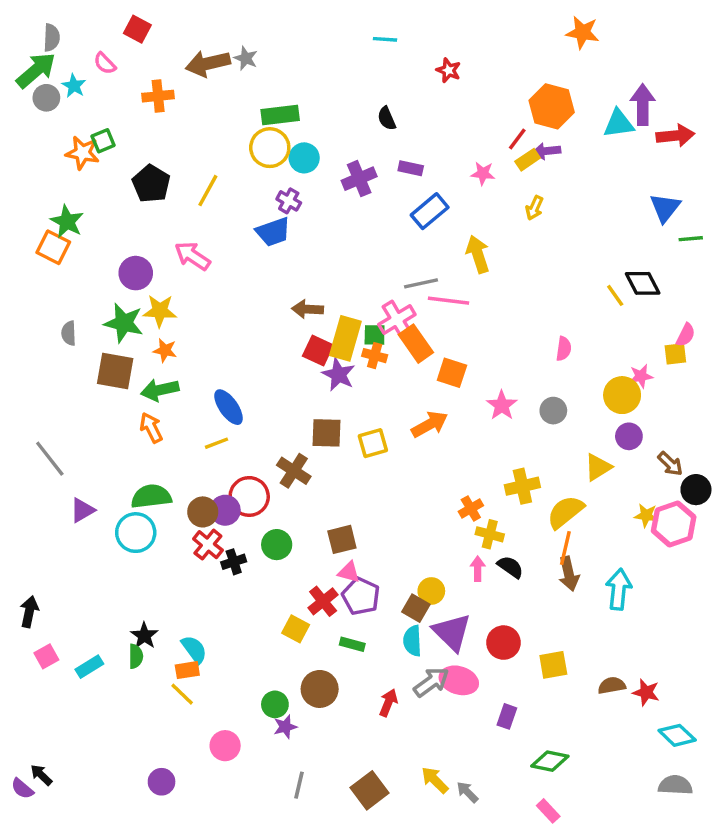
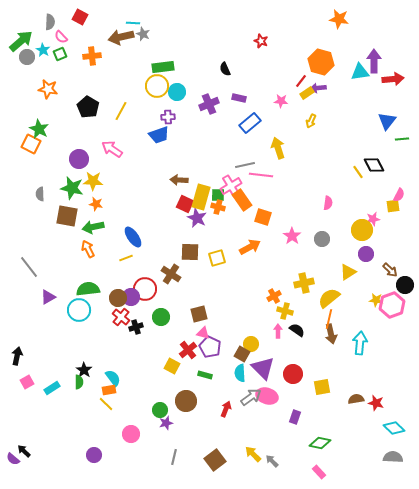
gray semicircle: (52, 38) -> (50, 22), moved
cyan line: (385, 39) -> (133, 23), moved
green square: (103, 141) -> (60, 54), moved
purple cross: (289, 201) -> (168, 117), turned -32

